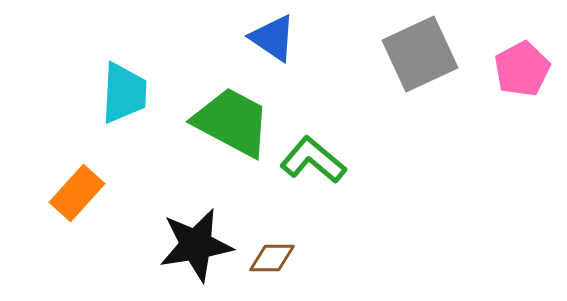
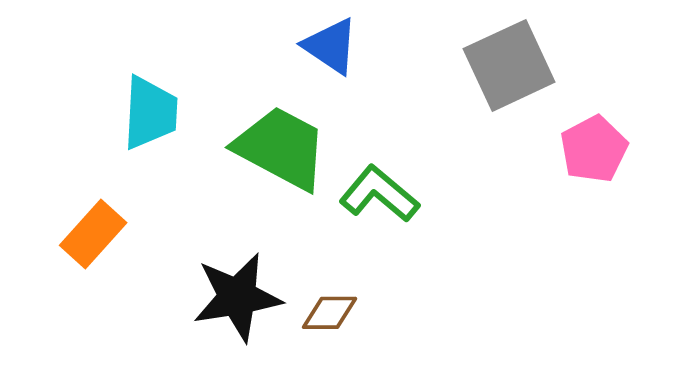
pink pentagon: (522, 69) -> (594, 149), moved

